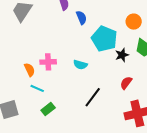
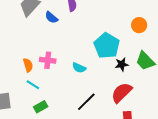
blue semicircle: (81, 18) -> (51, 17), moved, turned 144
orange circle: (134, 22) -> (139, 25), moved
red semicircle: (126, 83) -> (122, 93), size x1.6

